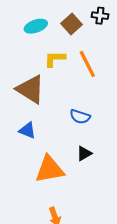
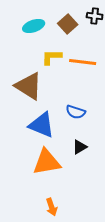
orange line: (87, 64) -> (83, 62), turned -56
blue triangle: (27, 130) -> (42, 125), moved, size x1.6

